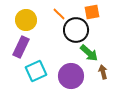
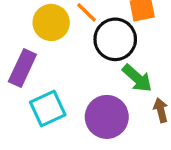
yellow circle: (26, 20) -> (51, 22), moved

